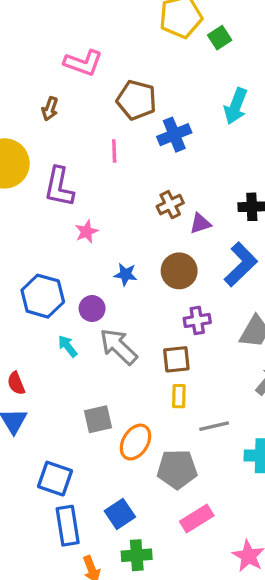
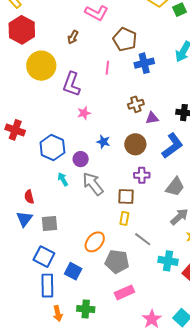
gray square: (98, 419) -> (49, 224), moved
gray line: (214, 426) -> (143, 239), turned 42
blue square: (120, 514) -> (73, 271), moved, turned -36

